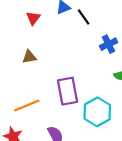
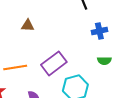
purple rectangle: (68, 91) -> (54, 63), turned 50

